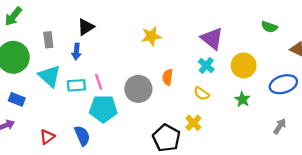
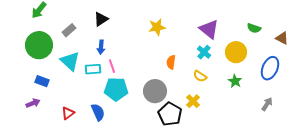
green semicircle: (269, 27) -> (254, 28), moved
gray rectangle: (48, 40) -> (69, 30), turned 56
blue arrow: (76, 51) -> (101, 47), moved
blue ellipse: (283, 84) -> (270, 68), turned -50
gray circle: (138, 89) -> (155, 91), moved

